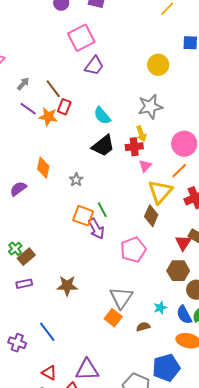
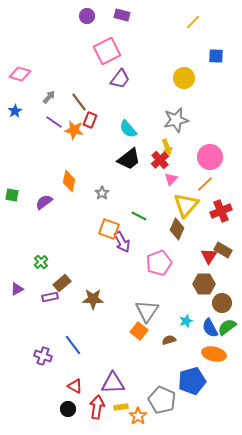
red cross: (134, 147) -> (160, 160), turned -36
green line: (102, 210) -> (139, 216), moved, turned -35
brown rectangle: (26, 257) -> (62, 283), moved

